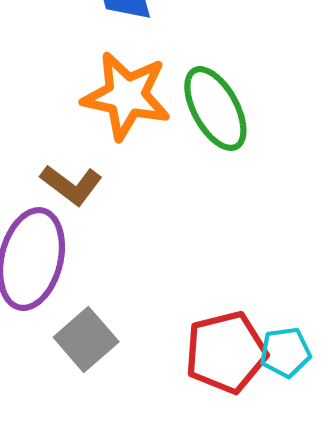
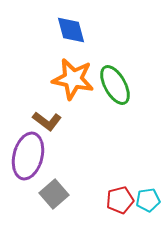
red pentagon: (226, 352) -> (120, 200), size x0.7

